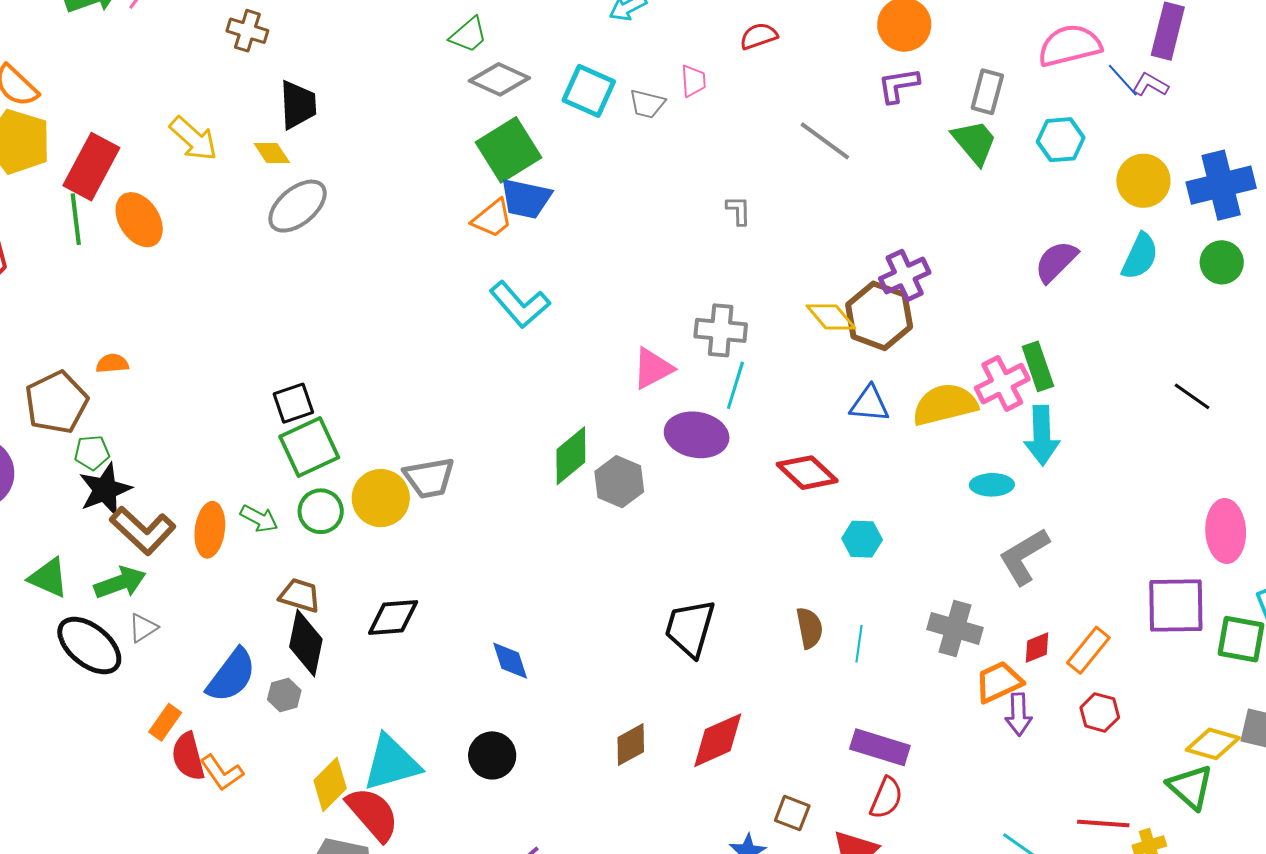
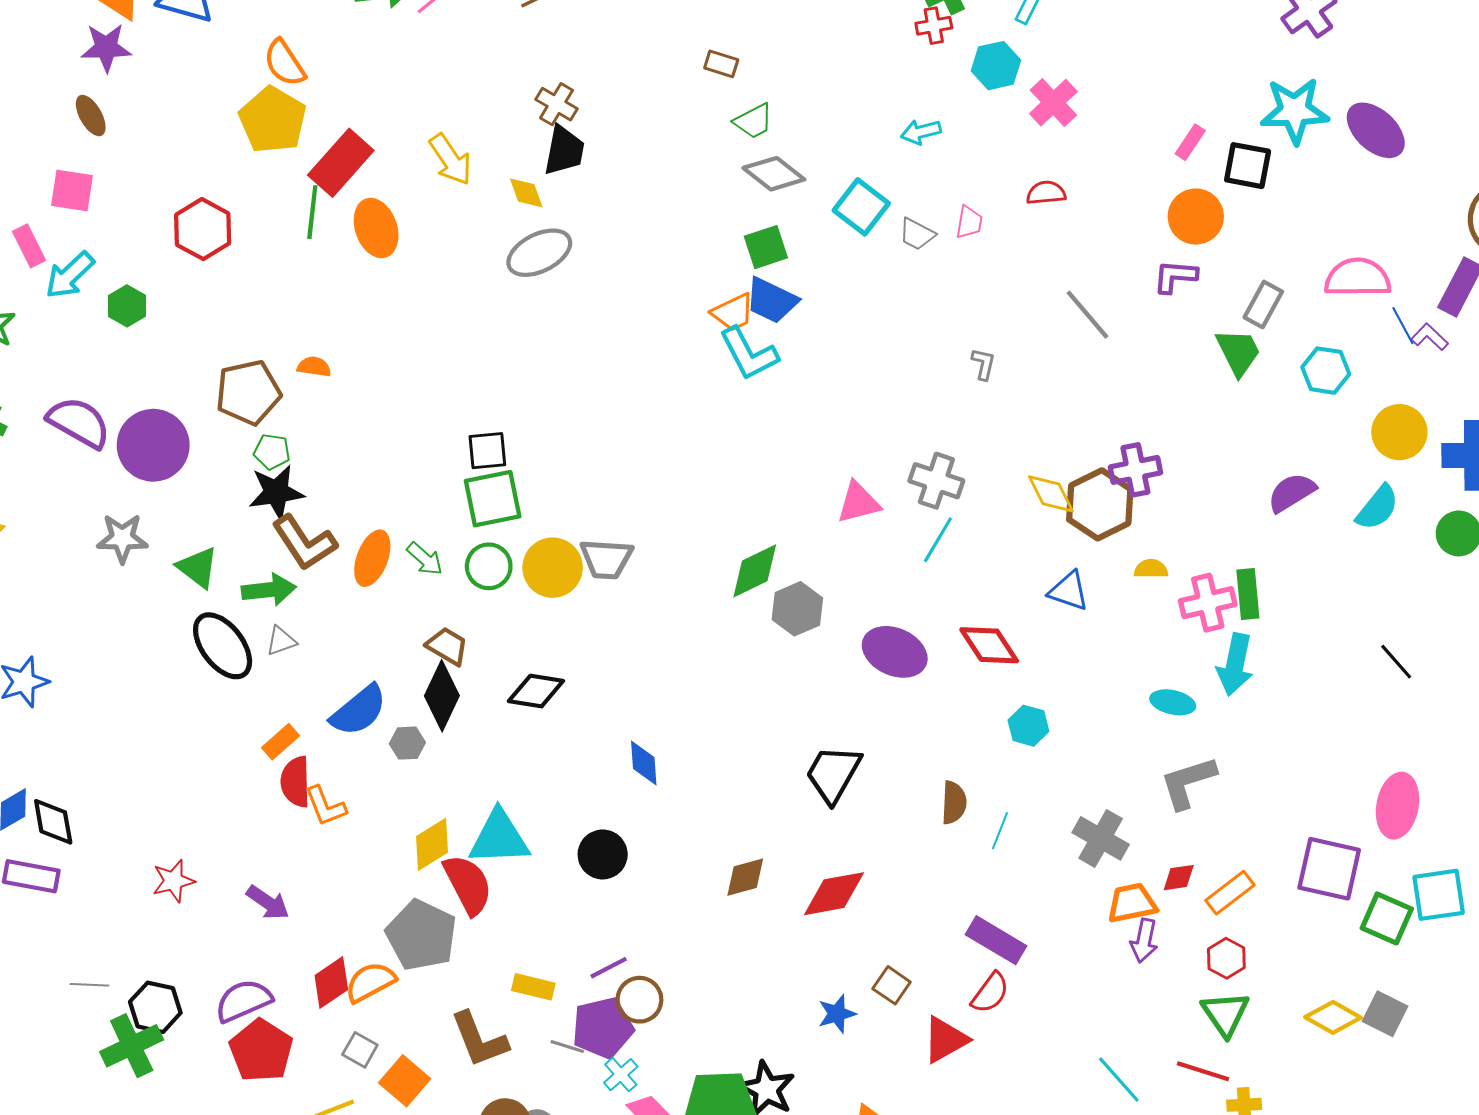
brown cross: (247, 31) -> (557, 104), moved
green square: (509, 150) -> (766, 247), size x0.7
cyan L-shape: (520, 304) -> (749, 354), moved
yellow semicircle: (945, 405) -> (1151, 569), moved, size x0.5
purple ellipse: (697, 435) -> (895, 652), moved
green triangle: (1190, 787) -> (1225, 1014), moved

